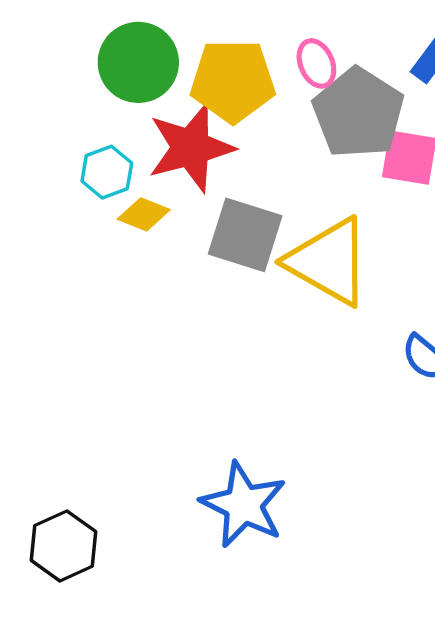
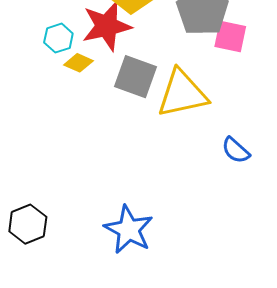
yellow triangle: (329, 262) -> (182, 94), turned -44
black hexagon: (63, 546) -> (28, 224), moved

